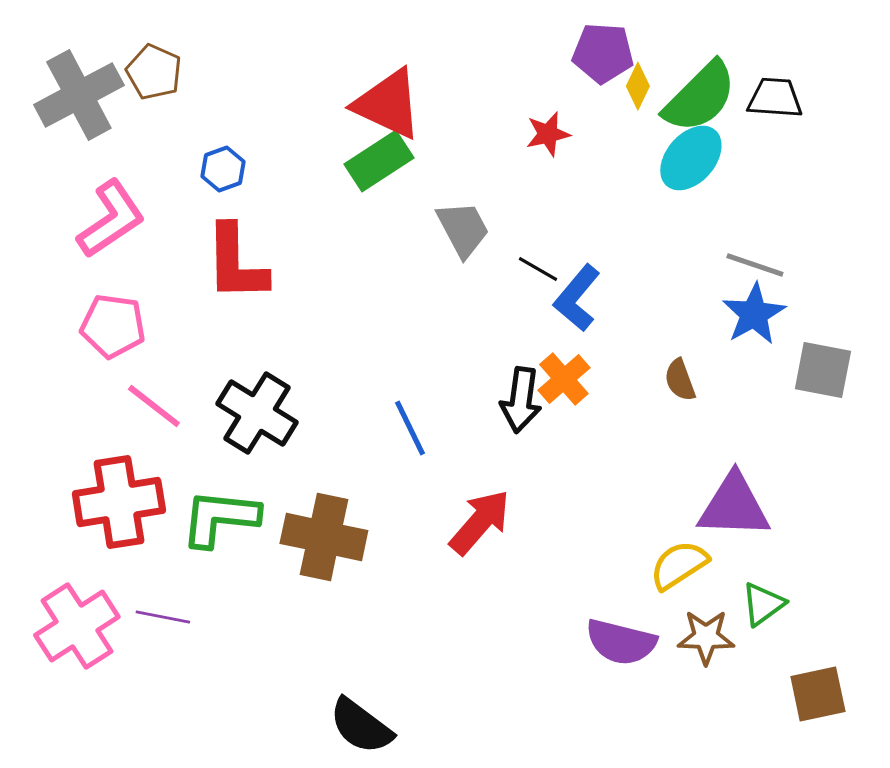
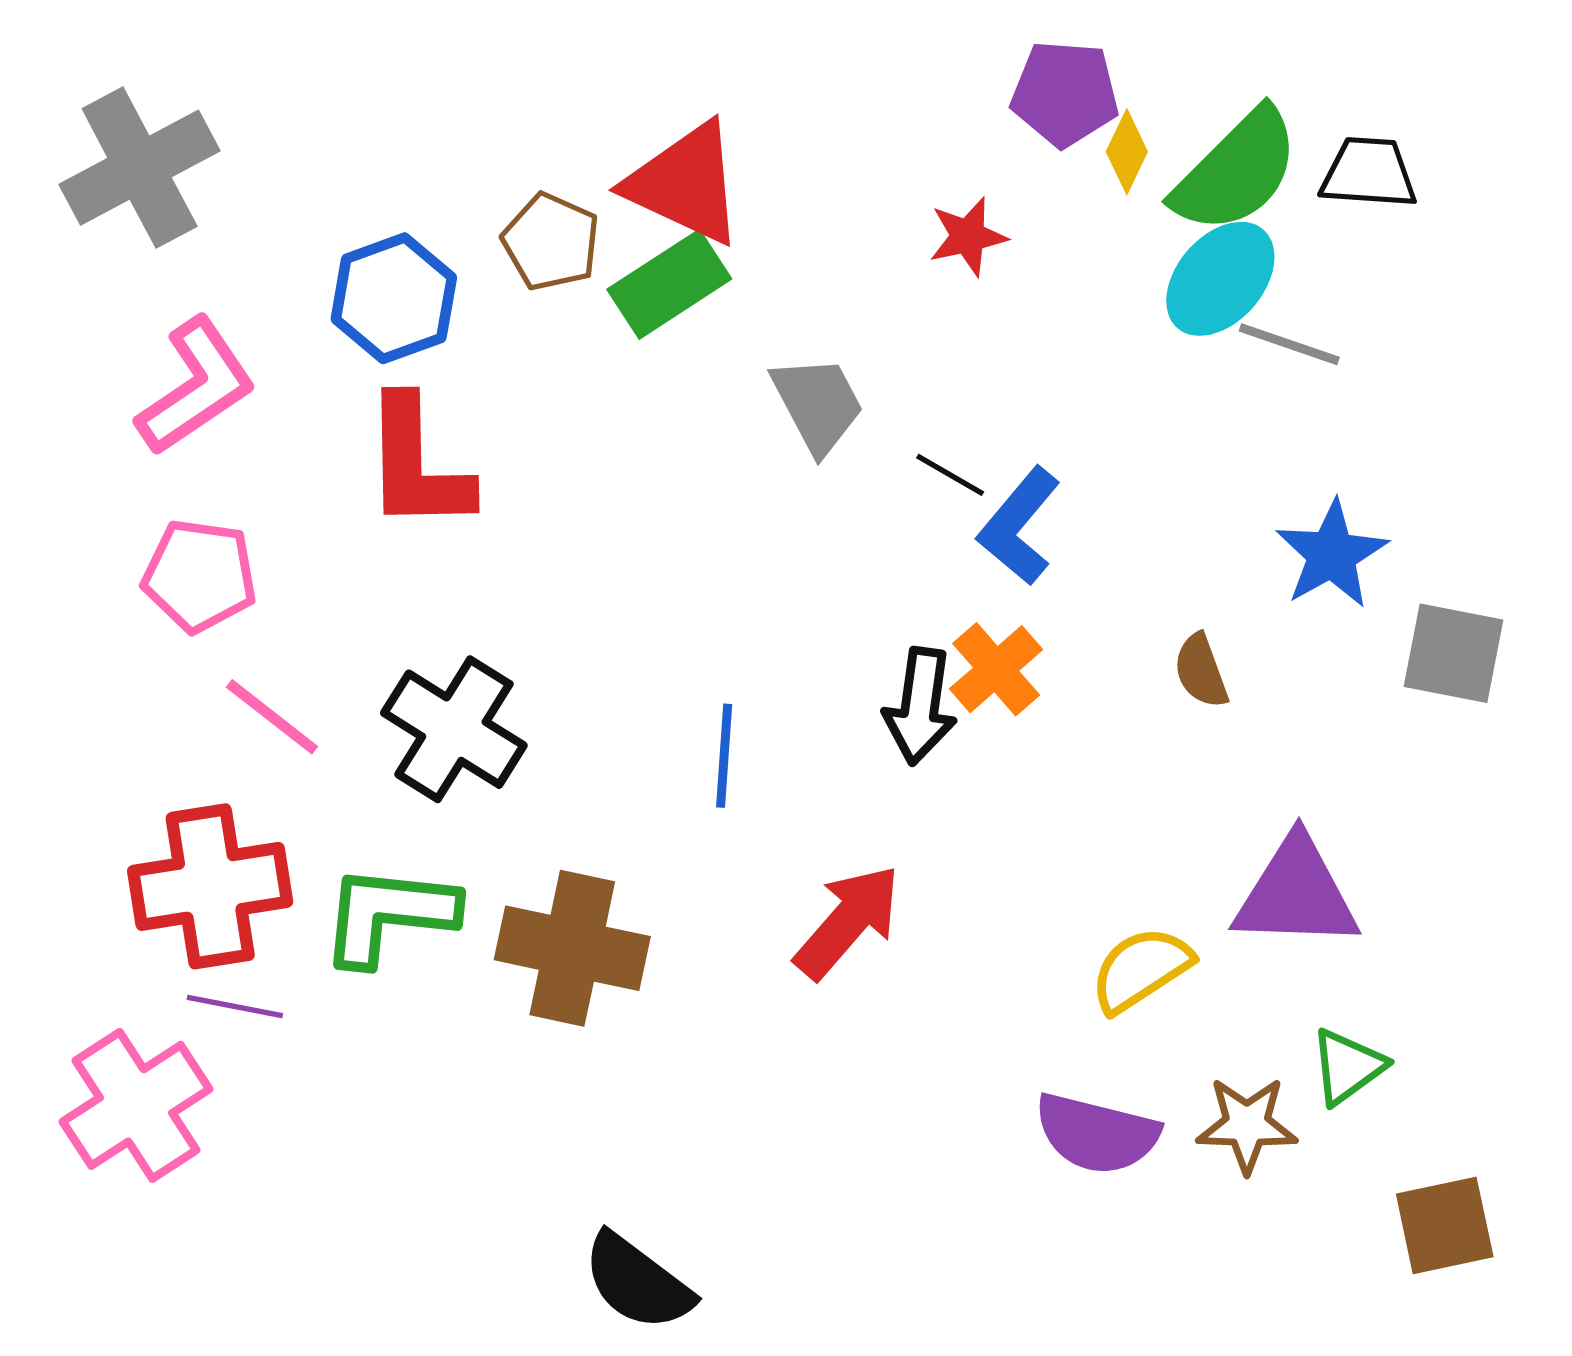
brown pentagon: (154, 72) -> (551, 242), moved
blue hexagon: (223, 169) -> (394, 298), size x1.6
gray line: (755, 265) -> (1289, 344), moved
blue line: (410, 428) -> (724, 756), turned 30
yellow semicircle: (679, 565) -> (1141, 969), moved
purple line: (163, 617) -> (235, 1006), moved

